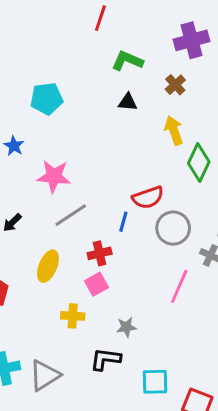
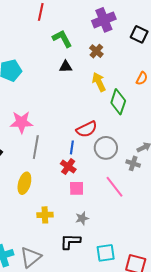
green L-shape: (127, 61) -> (62, 39), turned 45
gray line: (71, 215) -> (36, 147), turned -40
red cross: (100, 253) -> (68, 167), moved, turned -35
pink square: (97, 284) -> (77, 188), moved, turned 35
pink line: (179, 286) -> (115, 187), turned -55

